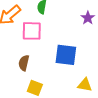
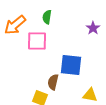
brown semicircle: (24, 63) -> (53, 82), moved

